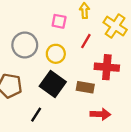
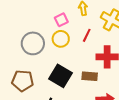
pink square: (59, 21) -> (61, 20), turned -32
yellow circle: (56, 54) -> (61, 39), moved

